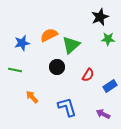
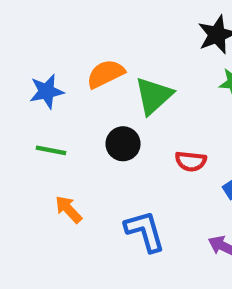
green line: (15, 70) -> (51, 150), moved
red semicircle: (88, 75) -> (191, 161), turned 64

